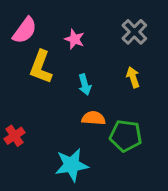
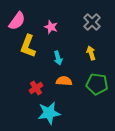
red cross: (15, 136) -> (36, 88), moved
green pentagon: (126, 136) -> (97, 84), moved

